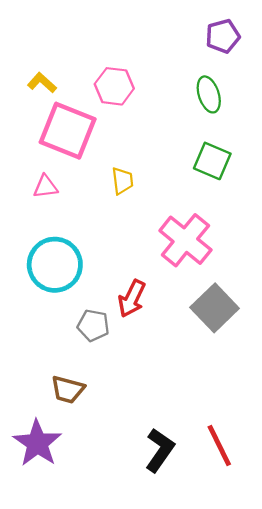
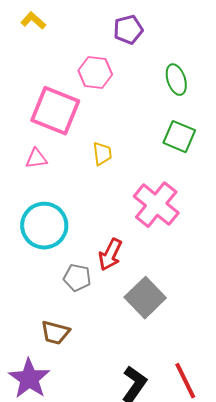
purple pentagon: (223, 36) -> (128, 30), moved
yellow L-shape: (42, 83) -> (33, 21), moved
gray square: (215, 308) -> (145, 298), moved

